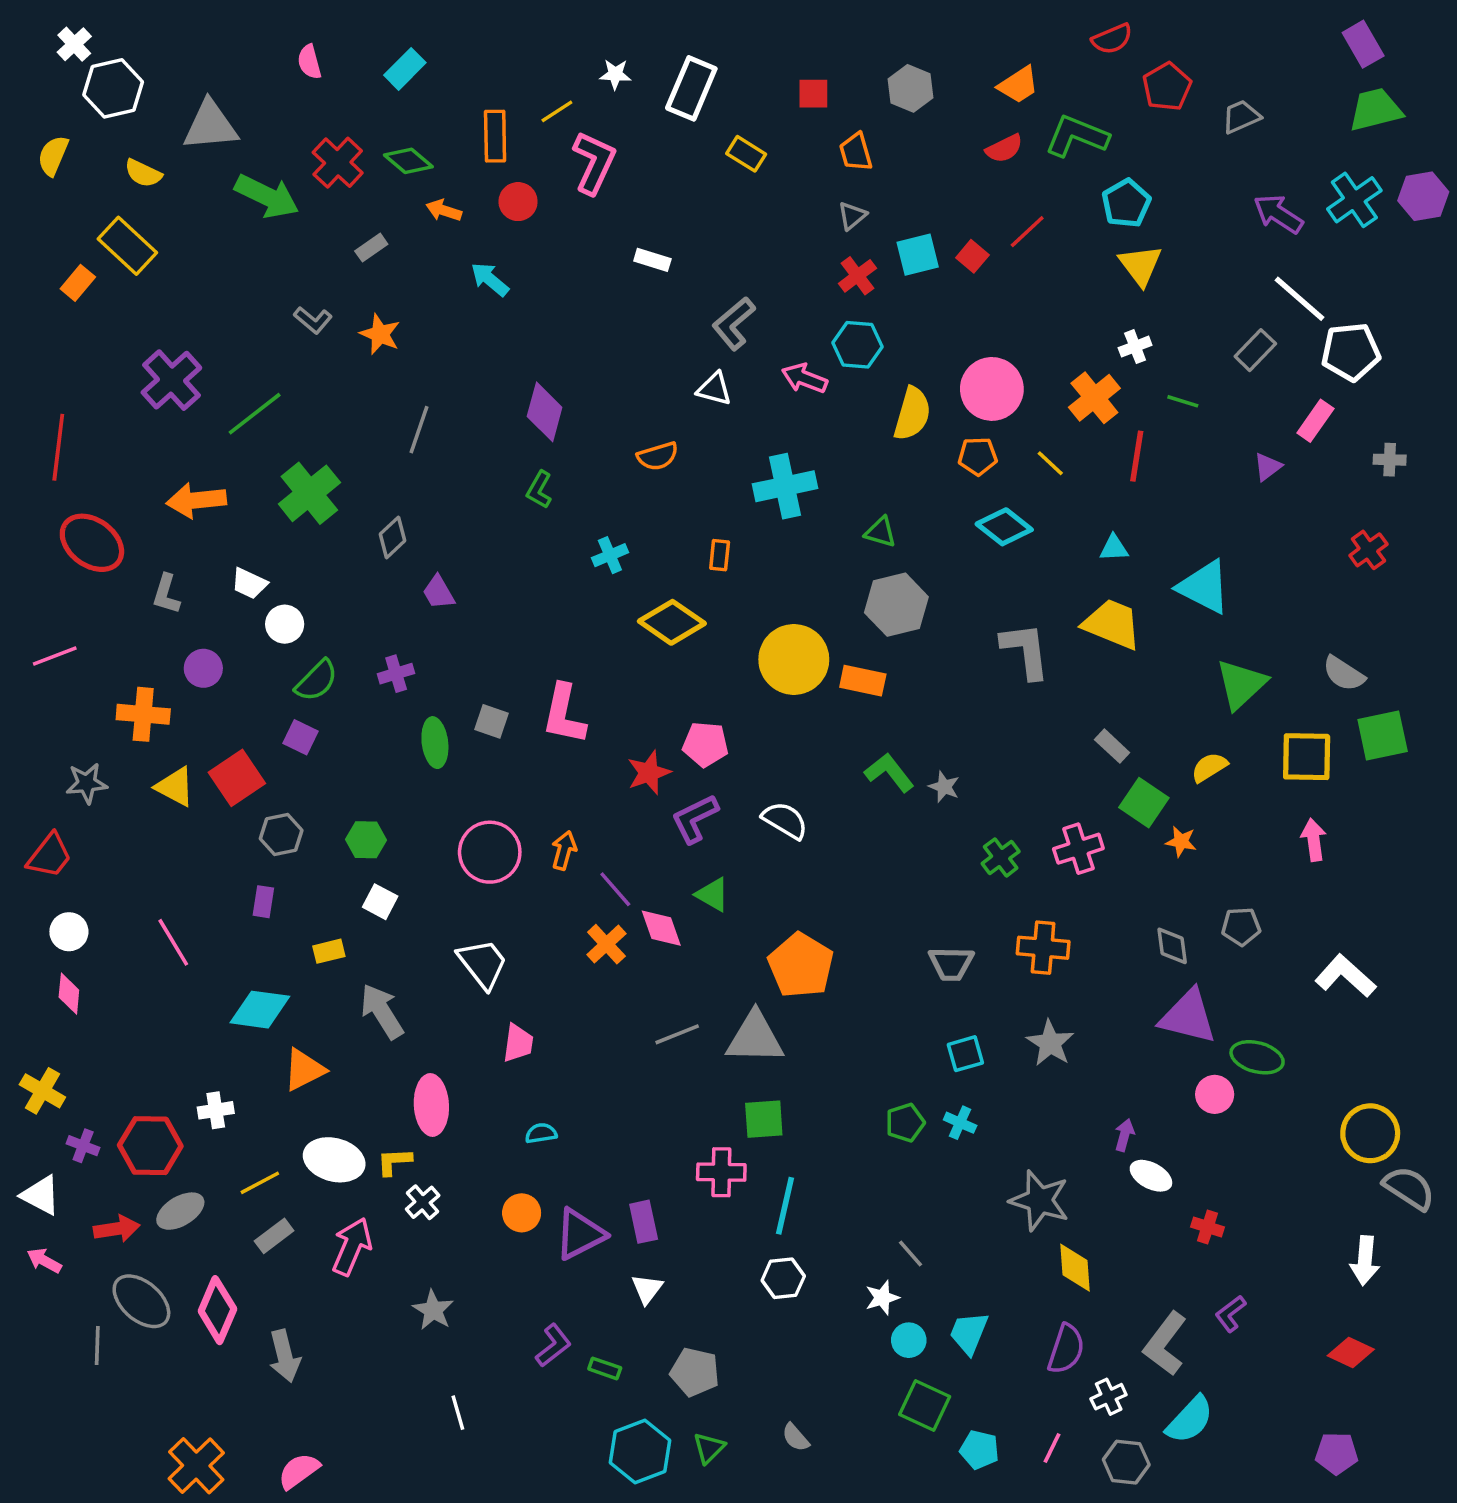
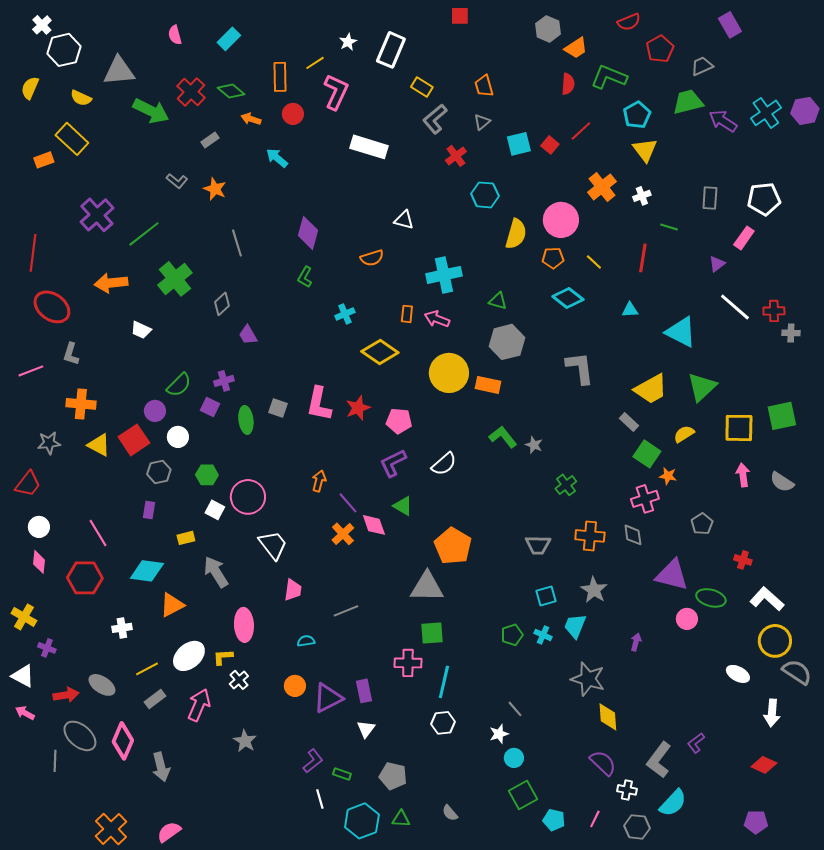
purple rectangle: (1363, 44) -> (730, 25), moved
white star: (615, 74) -> (348, 42), turned -30
gray hexagon: (911, 88) -> (548, 29), moved
red square: (813, 94) -> (460, 16), moved
green trapezoid: (1375, 110) -> (688, 102), moved
red semicircle: (1004, 149) -> (568, 84), turned -60
white rectangle: (652, 260) -> (369, 147), size x1.8
red cross: (857, 276) -> (456, 156), moved
orange rectangle: (78, 283) -> (44, 160), turned 30
white line: (1299, 299) -> (735, 307), moved
gray L-shape: (734, 324) -> (435, 119), moved
gray rectangle: (1255, 350) -> (710, 198), turned -40
pink arrow: (804, 378) -> (437, 319), moved
orange cross: (1094, 398) -> (602, 187), moved
gray line: (419, 430) -> (237, 243), turned -36
gray cross: (1390, 460) -> (791, 333), moved
red cross: (1368, 550) -> (774, 311), turned 35
gray L-shape: (166, 594) -> (71, 354), moved
white circle: (285, 624) -> (178, 437), moved
yellow trapezoid: (1112, 624) -> (651, 389), moved, turned 129
purple circle: (203, 668) -> (155, 411), moved
gray semicircle: (1344, 674) -> (782, 482), moved
purple square: (301, 737) -> (210, 407), moved
red star: (649, 773) -> (358, 408), moved
white semicircle: (785, 820) -> (444, 464), turned 108
pink cross: (1078, 849) -> (645, 499), moved
pink circle: (490, 852) -> (248, 497), moved
gray pentagon: (1241, 926) -> (702, 524), turned -30
gray diamond: (1172, 946) -> (633, 535), moved
white L-shape: (1345, 976) -> (767, 599), moved
gray line: (677, 1034) -> (346, 611), moved
red hexagon: (150, 1146) -> (85, 578), moved
white ellipse: (334, 1160) -> (189, 656), turned -56
white ellipse: (1151, 1176) -> (738, 674), moved
gray ellipse: (180, 1211) -> (102, 685), turned 64
red cross: (1208, 1227) -> (743, 560), moved
cyan trapezoid: (969, 1333) -> (575, 626), moved
purple semicircle: (1066, 1349) -> (603, 763), turned -64
white cross: (1109, 1397) -> (627, 790), turned 36
green square: (925, 1406) -> (523, 795), turned 36
white line: (458, 1413) -> (320, 799), moved
green triangle: (709, 1448) -> (401, 819), turned 48

